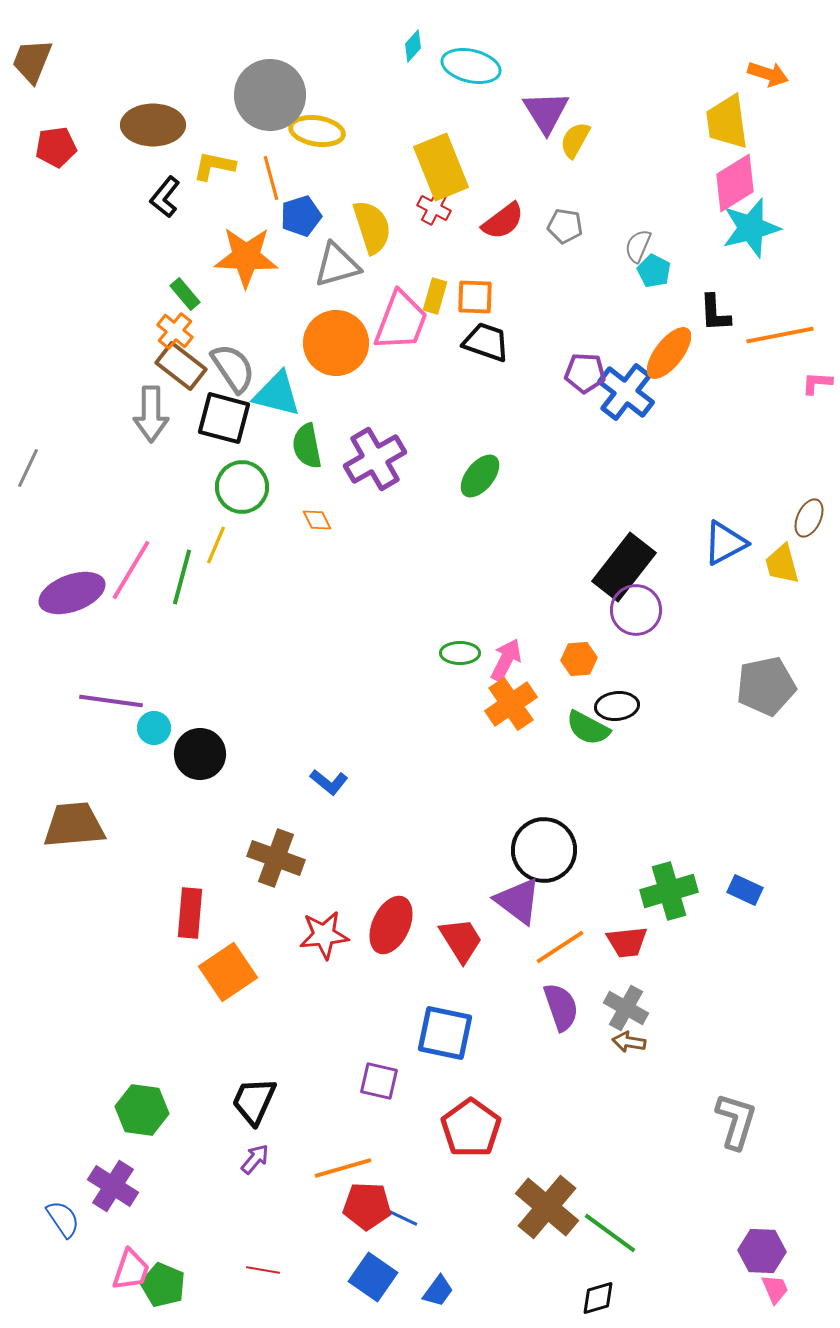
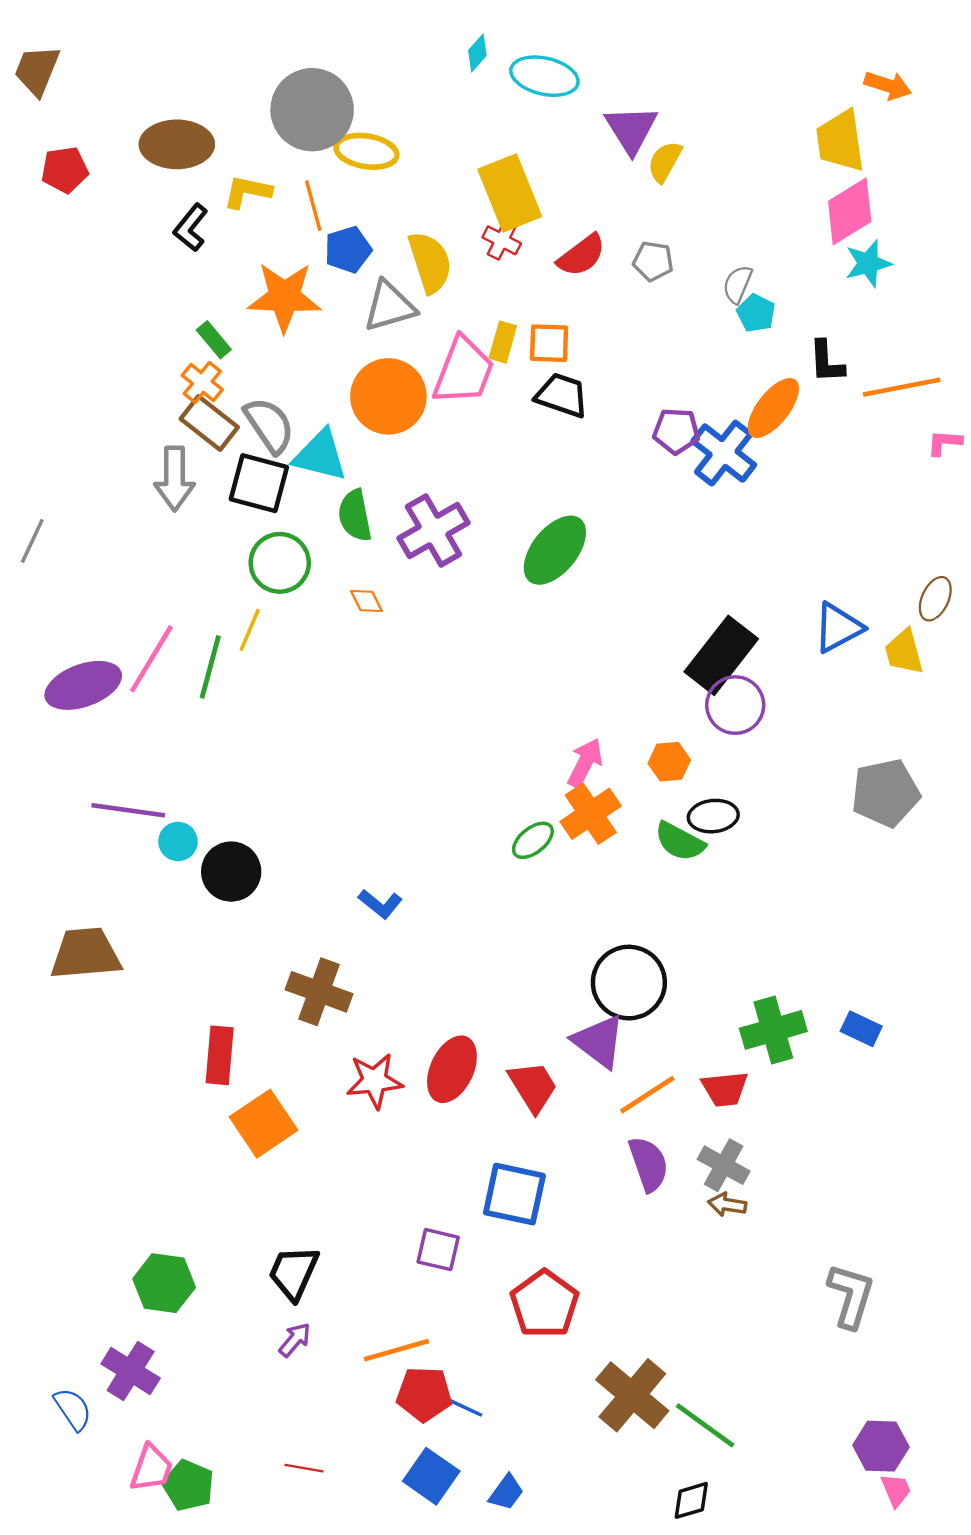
cyan star: (751, 228) -> (868, 263), size x0.7
green ellipse: (480, 476) -> (555, 550), size x1.4
green ellipse: (460, 653) -> (533, 840), moved, turned -39

